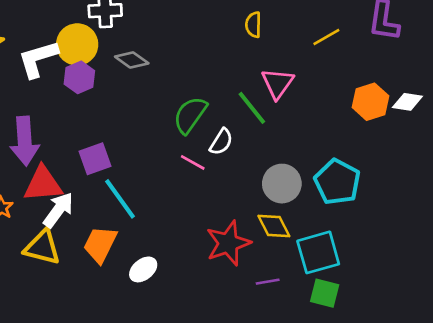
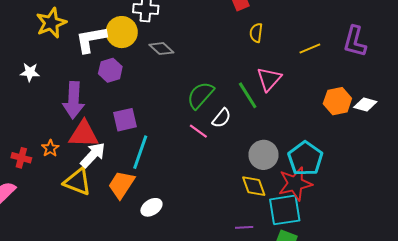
purple hexagon: (79, 77) -> (110, 70), moved
cyan line: (120, 199) -> (140, 152), turned 48
red star: (228, 243) -> (295, 184), moved

